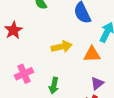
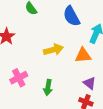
purple triangle: (97, 83) -> (90, 83), turned -40

